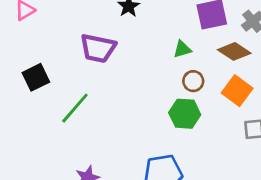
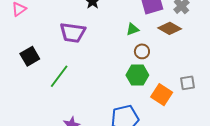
orange square: (237, 91) -> (162, 95), moved

